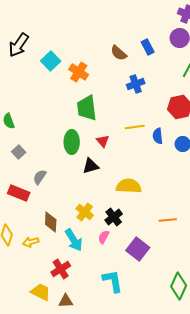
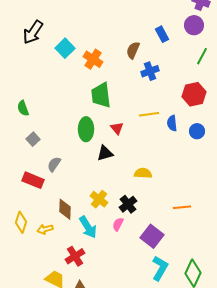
brown semicircle: (119, 53) -> (133, 50), moved, turned 72
yellow semicircle: (129, 186) -> (143, 173), size x0.7
cyan L-shape: (113, 281) -> (160, 268), moved, turned 40

